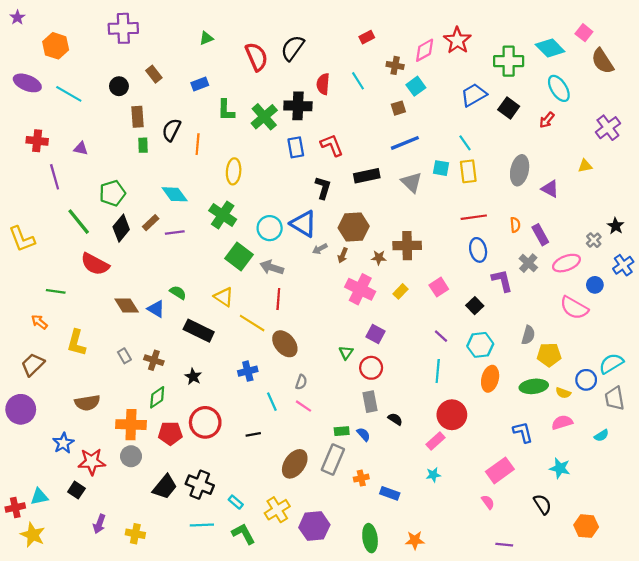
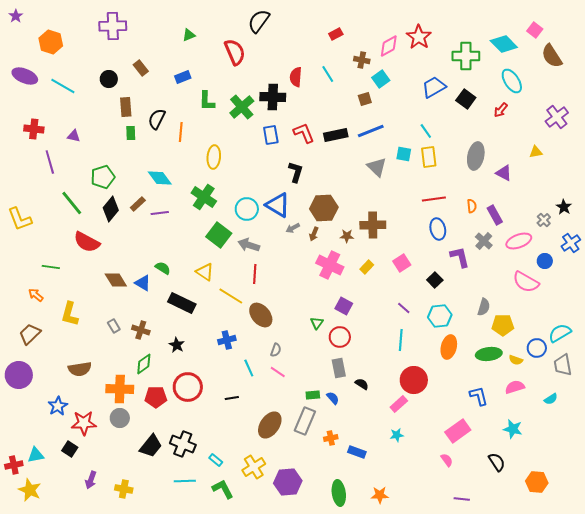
black semicircle: (293, 48) -> (259, 21), moved
black rectangle: (367, 176) -> (336, 135), moved

